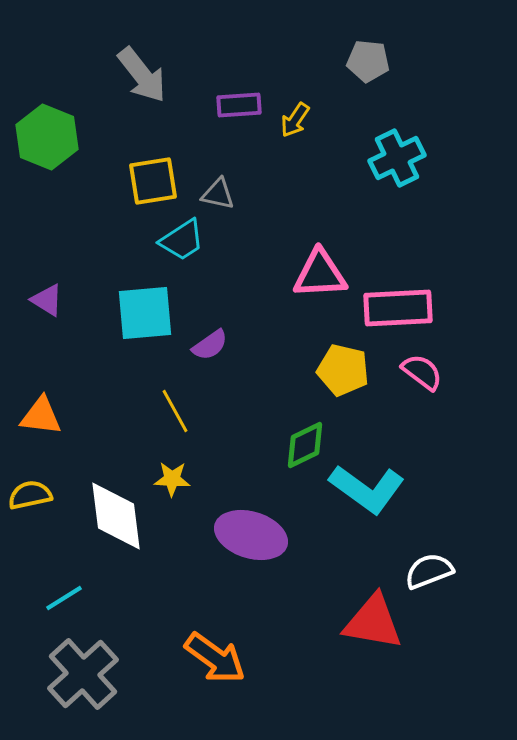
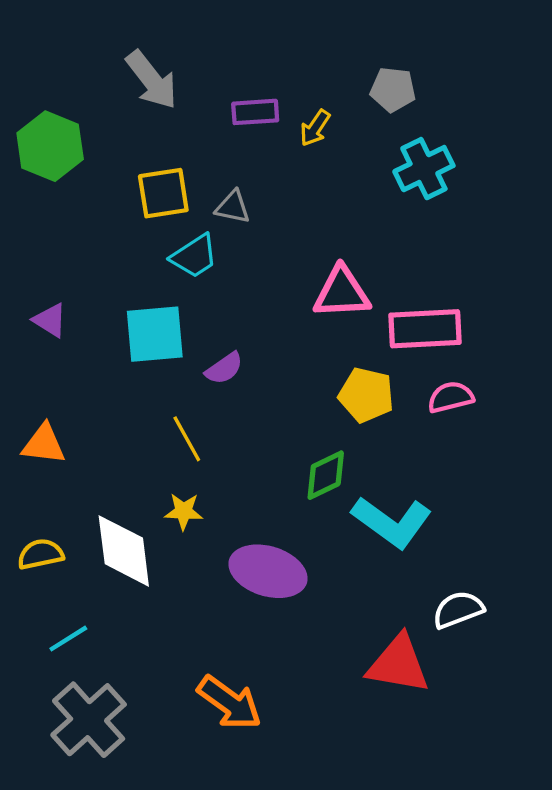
gray pentagon: (368, 61) -> (393, 90), moved
pink semicircle: (422, 372) -> (451, 397), turned -51
yellow semicircle: (30, 495) -> (40, 554), moved

